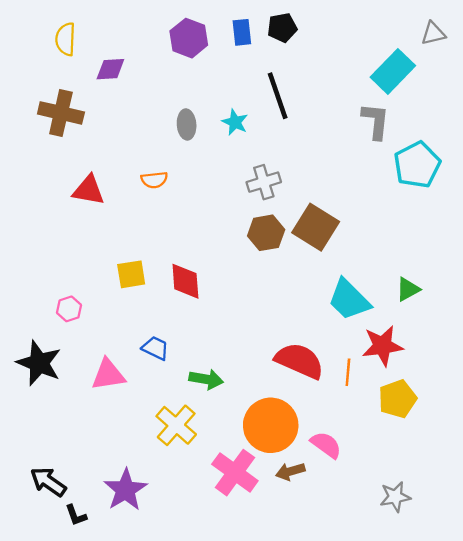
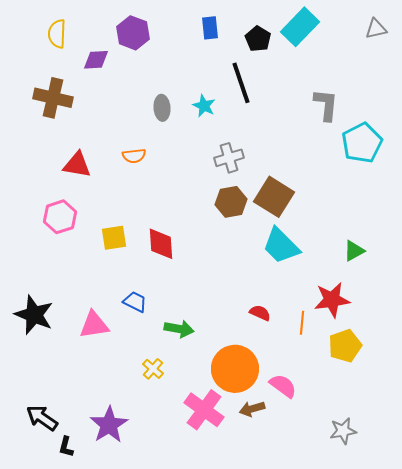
black pentagon: (282, 28) -> (258, 39), moved, turned -30
purple hexagon: (189, 38) -> (133, 33), moved
cyan rectangle: (393, 71) -> (300, 27), moved
cyan trapezoid: (349, 300) -> (281, 246), moved
pink hexagon: (69, 309) -> (60, 217), moved, size x1.5
red semicircle: (300, 361) -> (260, 313), size x0.5
yellow cross: (176, 425) -> (153, 369), size x0.6
black L-shape: (76, 515) -> (66, 447), turned 35

